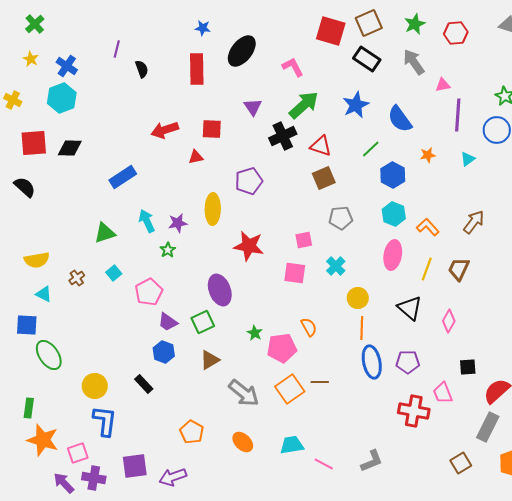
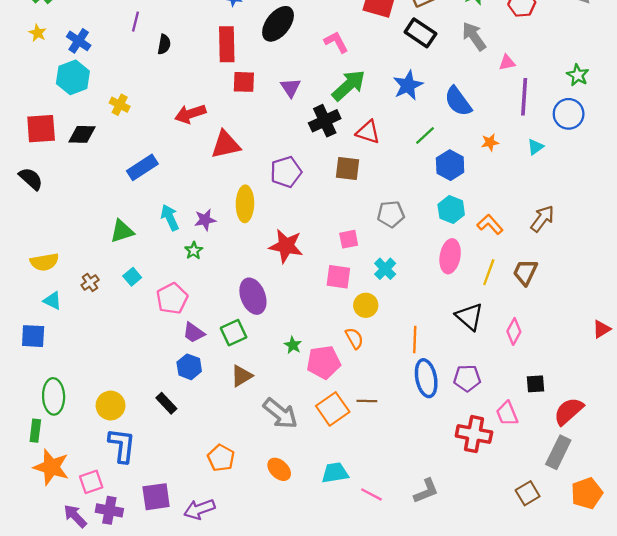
black semicircle: (142, 69) -> (164, 44), turned 30
yellow cross: (13, 100) -> (120, 105), moved
red square: (212, 129) -> (244, 82), moved
red triangle: (196, 157) -> (226, 145), size x1.8
brown square: (324, 178) -> (348, 169), moved, turned 30
yellow circle: (358, 298) -> (366, 305), moved
green ellipse: (49, 355) -> (54, 396), moved, turned 32

